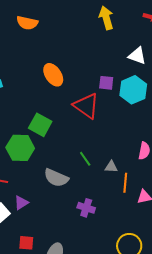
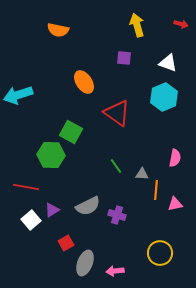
purple square: (106, 83) -> (124, 58), moved
gray semicircle: (56, 178) -> (88, 206), moved, turned -50
red square: (26, 243) -> (66, 243), moved, turned -35

